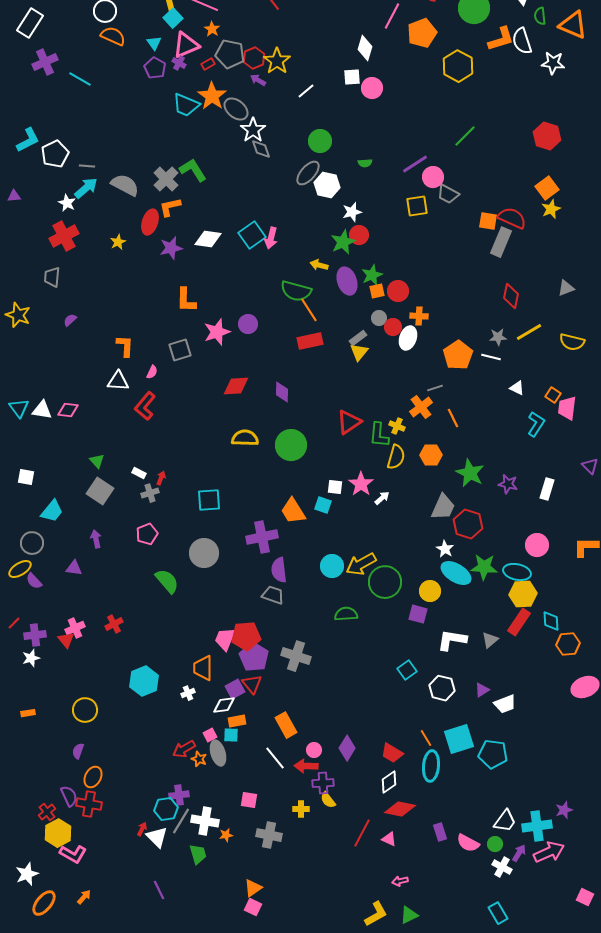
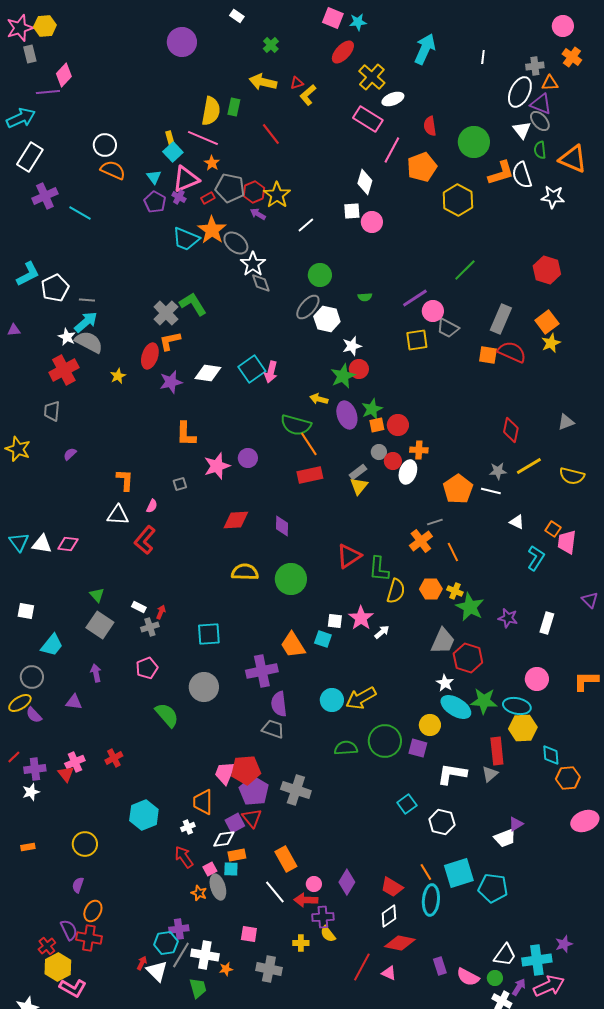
gray semicircle: (125, 185) -> (89, 342), moved
gray rectangle: (501, 242) -> (501, 319), moved
gray square: (180, 350) -> (180, 484), size x0.6
yellow cross: (397, 426) -> (455, 591), moved
green circle: (385, 582) -> (385, 741), moved
red rectangle: (519, 622) -> (497, 751), moved, turned -40
purple triangle: (482, 690) -> (516, 824), moved
red arrow: (184, 749) -> (184, 857), moved, turned 85

